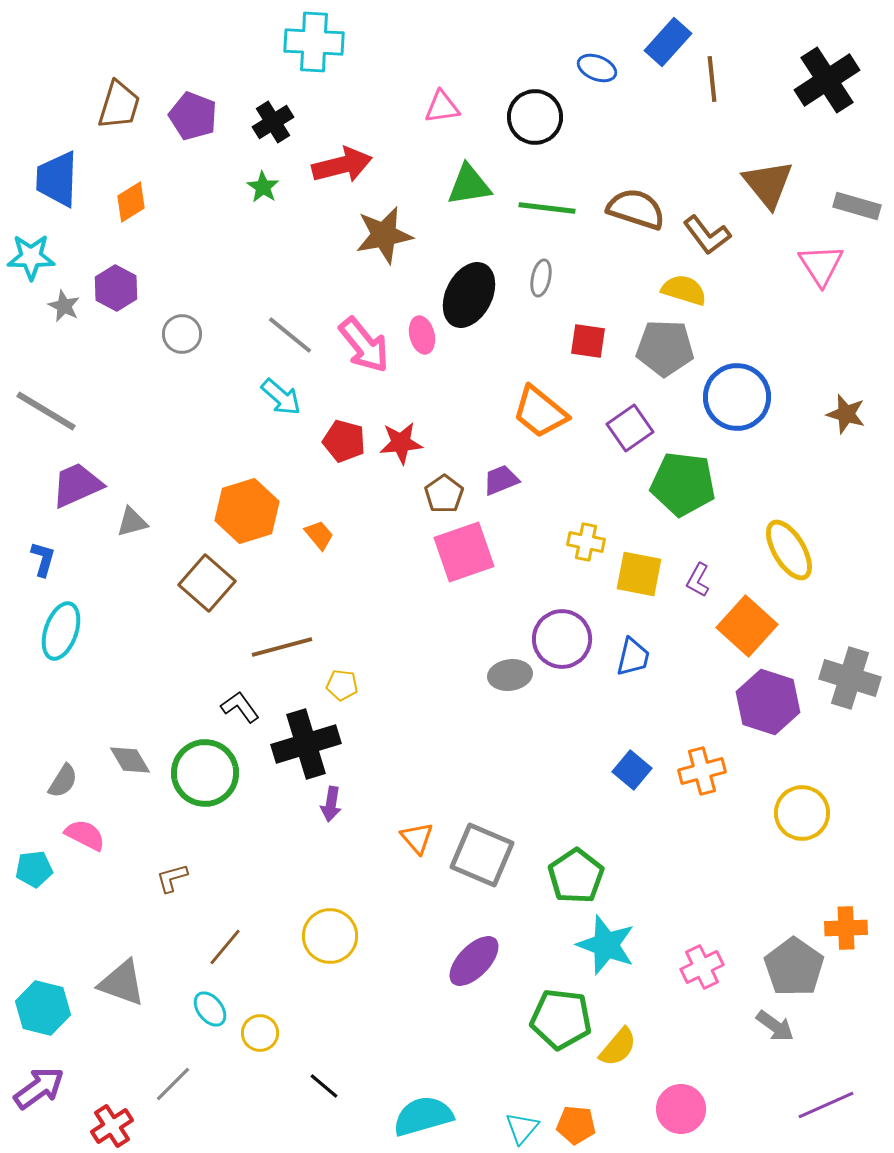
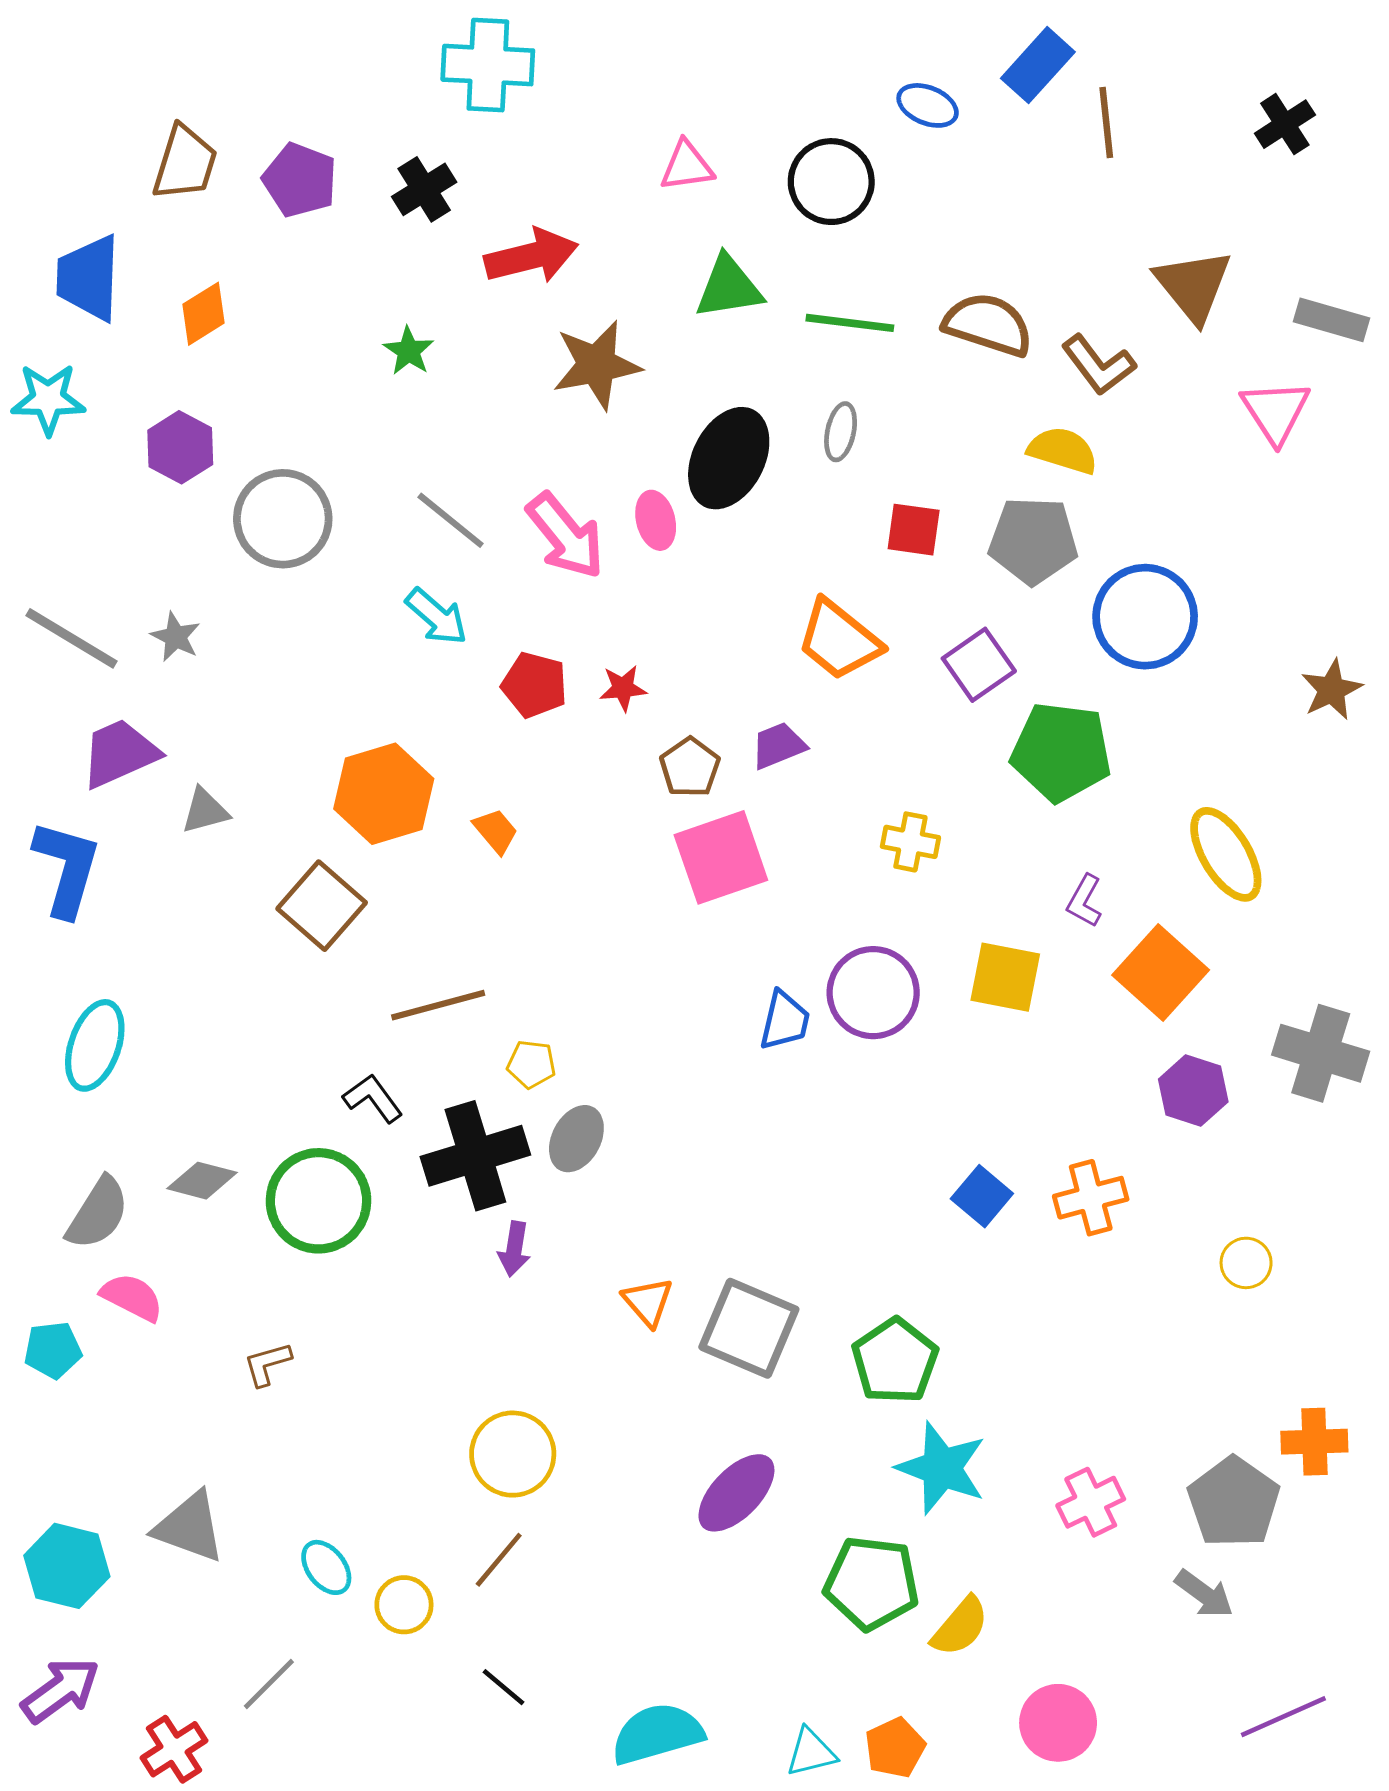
black cross: (827, 80) -> (1285, 124), size x0.6
green star: (263, 187) -> (409, 351), moved
gray star: (64, 306) -> (176, 637), moved
gray circle: (182, 334) -> (283, 519), size x1.6
brown star: (846, 414) -> (1332, 690), moved, turned 30
red star: (401, 443) -> (623, 688), size x0.7
blue L-shape: (43, 559) -> (67, 868), size x1.8
yellow square: (639, 574) -> (1005, 977), moved
cyan ellipse: (61, 631) -> (95, 1045), moved
blue trapezoid: (633, 657) -> (785, 1021), moved
gray ellipse: (510, 675) -> (576, 1139), moved, turned -54
purple hexagon: (768, 702) -> (1193, 1090), size x0.7
gray diamond: (130, 760) -> (202, 1181), turned -45
gray semicircle: (63, 781) -> (98, 1213), size x1.4
yellow circle: (802, 813) -> (1246, 1263), size x0.6
brown line: (225, 947) -> (499, 1560), moved
orange pentagon: (576, 1125) -> (895, 1748), turned -30
cyan triangle: (522, 1128) -> (811, 1752), turned 36

